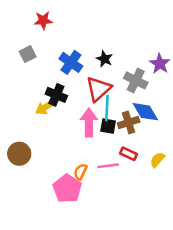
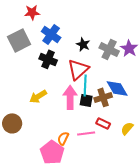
gray square: (28, 54) -> (19, 40), size x1.6
blue cross: (71, 62) -> (51, 34), moved
gray cross: (136, 80) -> (109, 49), moved
black cross: (56, 95) -> (48, 59), moved
yellow arrow: (46, 107) -> (38, 96), moved

